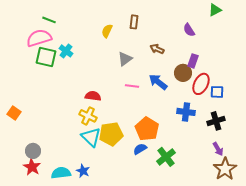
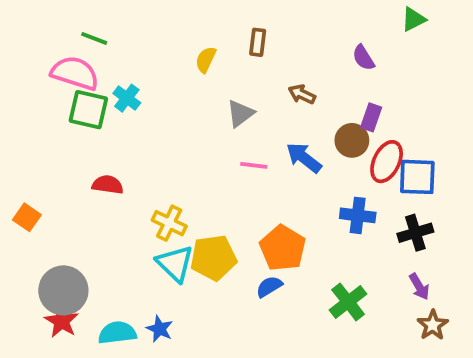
pink semicircle: (39, 38) -> (75, 73), turned 35
blue square: (217, 92) -> (417, 177), size x1.5
red semicircle: (93, 96) -> (108, 185), moved
gray circle: (33, 151) -> (63, 290), size x1.6
green cross: (166, 157) -> (348, 302), moved
brown star: (225, 169) -> (433, 325), size x0.7

